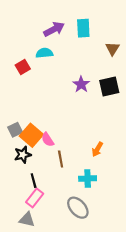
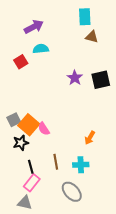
cyan rectangle: (83, 28) -> (85, 17), moved
purple arrow: (54, 29) -> (34, 27), moved
brown triangle: (112, 49) -> (92, 37), moved, turned -48
brown line: (61, 159) -> (56, 162), moved

